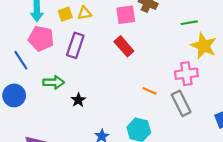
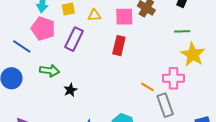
yellow triangle: (85, 13) -> (94, 15), moved
red rectangle: (124, 46) -> (119, 46), turned 48
blue line: (21, 60) -> (22, 46), turned -30
orange line: (149, 91) -> (147, 87), moved

